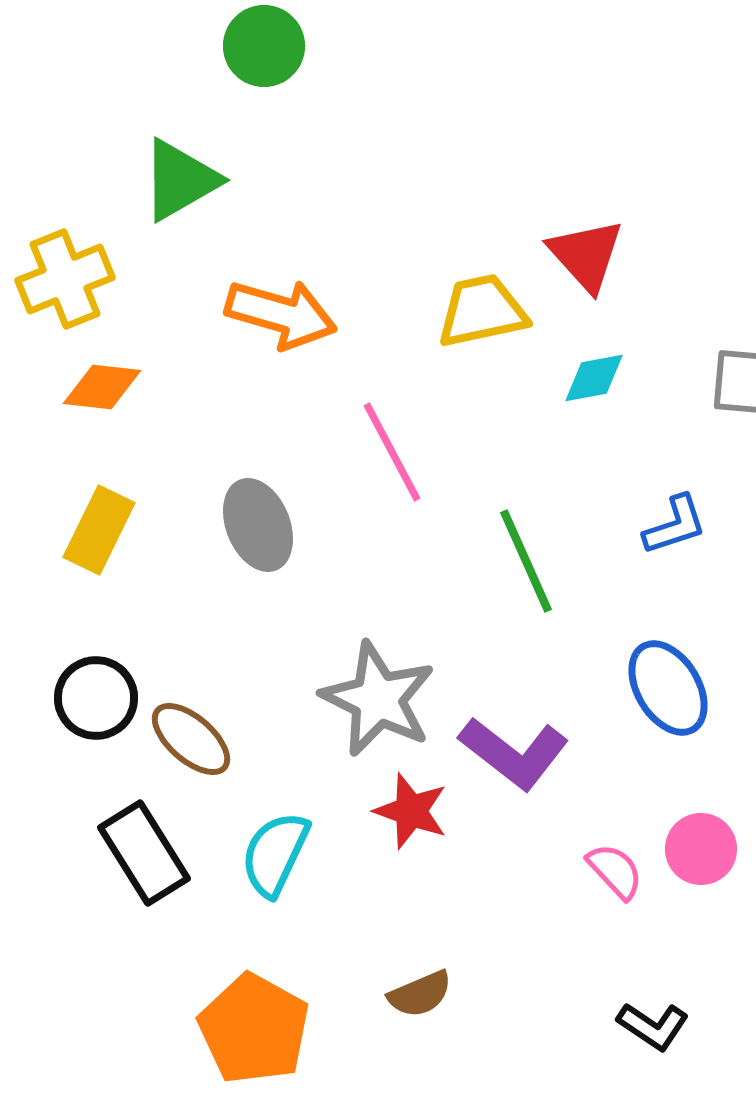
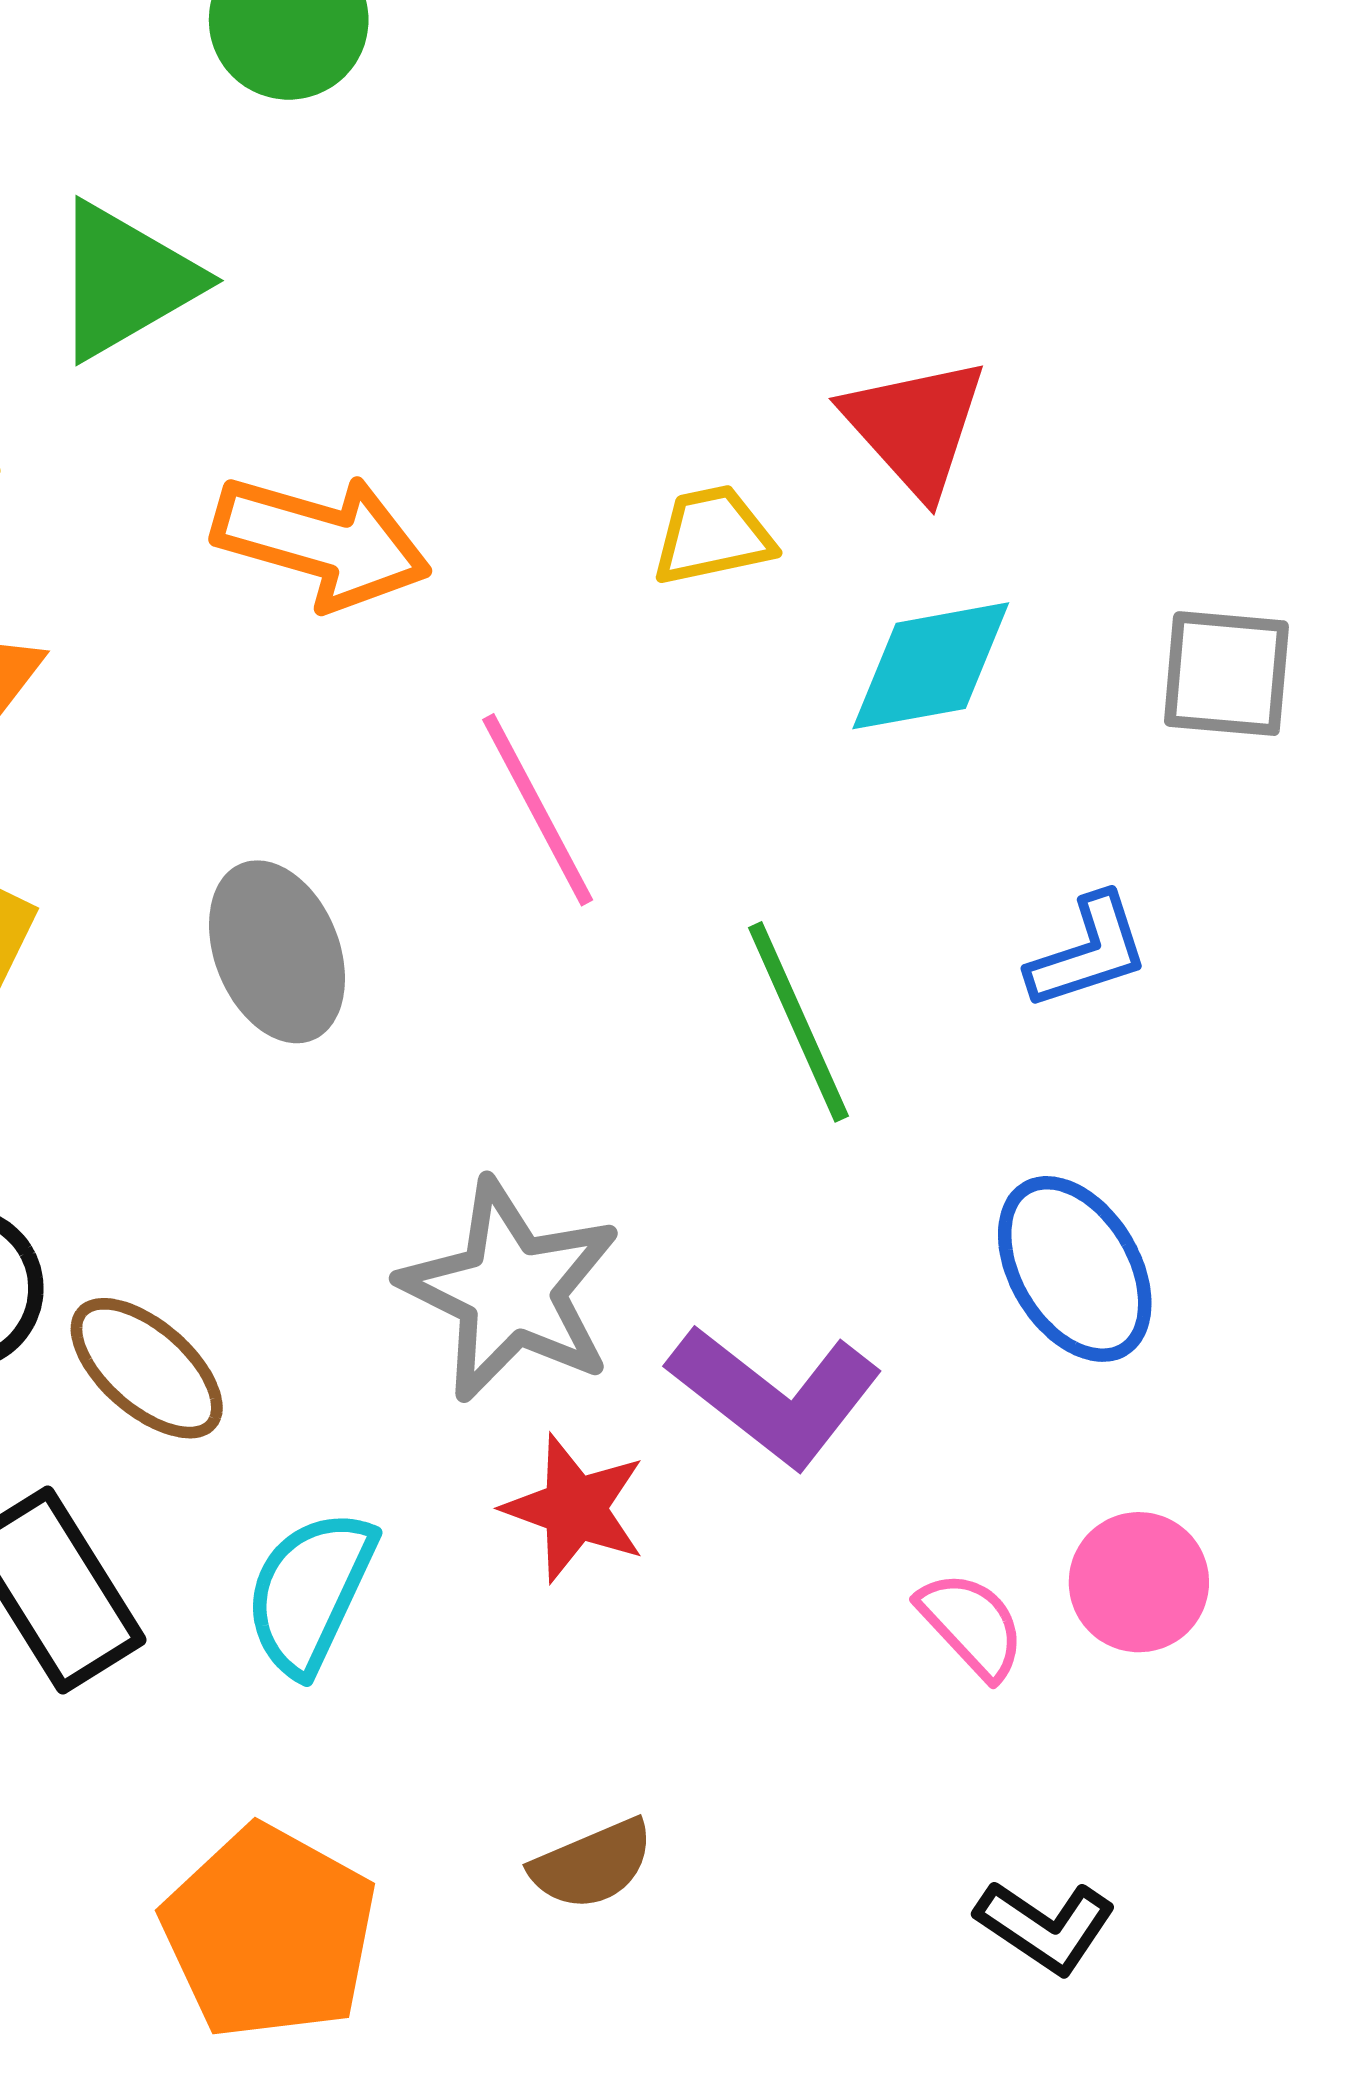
yellow trapezoid: (482, 311) -> (713, 535), size x0.7
cyan diamond: (594, 378) -> (931, 666), size x1.4

